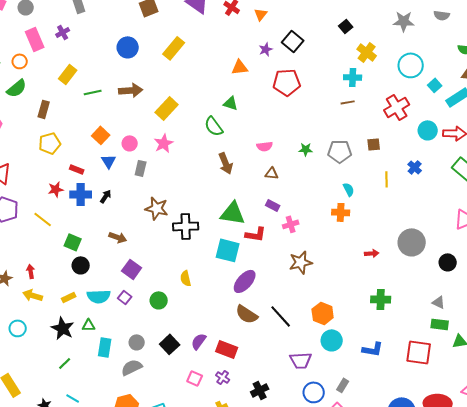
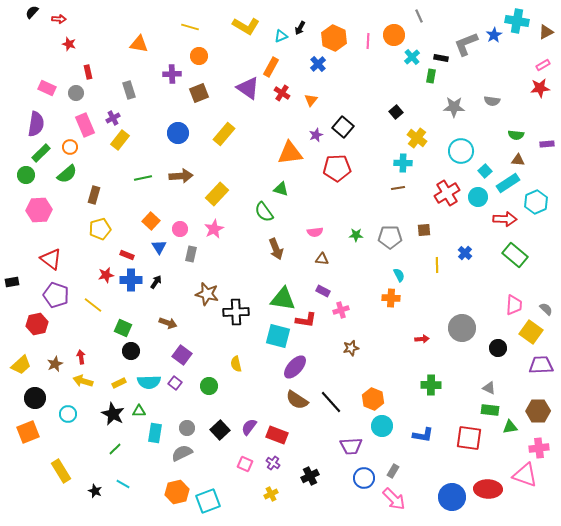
orange triangle: (240, 67) -> (290, 153), size x1.5
yellow rectangle: (68, 74) -> (120, 140), moved
cyan circle: (428, 130) -> (478, 197), moved
brown star: (301, 262) -> (351, 348), size x0.7

